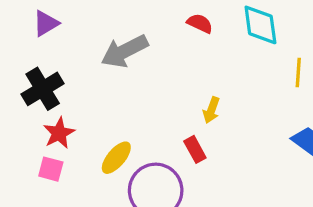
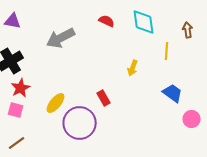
purple triangle: (46, 23) -> (13, 21), turned 42
yellow arrow: (211, 110) -> (133, 68), moved

